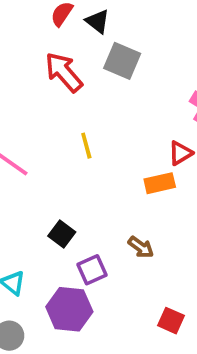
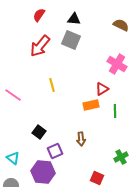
black triangle: (98, 21) -> (74, 19), moved, turned -32
red arrow: (64, 72) -> (40, 46), turned -100
brown arrow: (141, 247) -> (81, 139), turned 48

